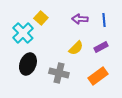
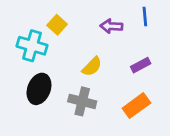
blue line: (104, 20) -> (145, 16), moved
cyan cross: (23, 33) -> (32, 46), turned -30
yellow semicircle: (76, 48) -> (92, 67), moved

